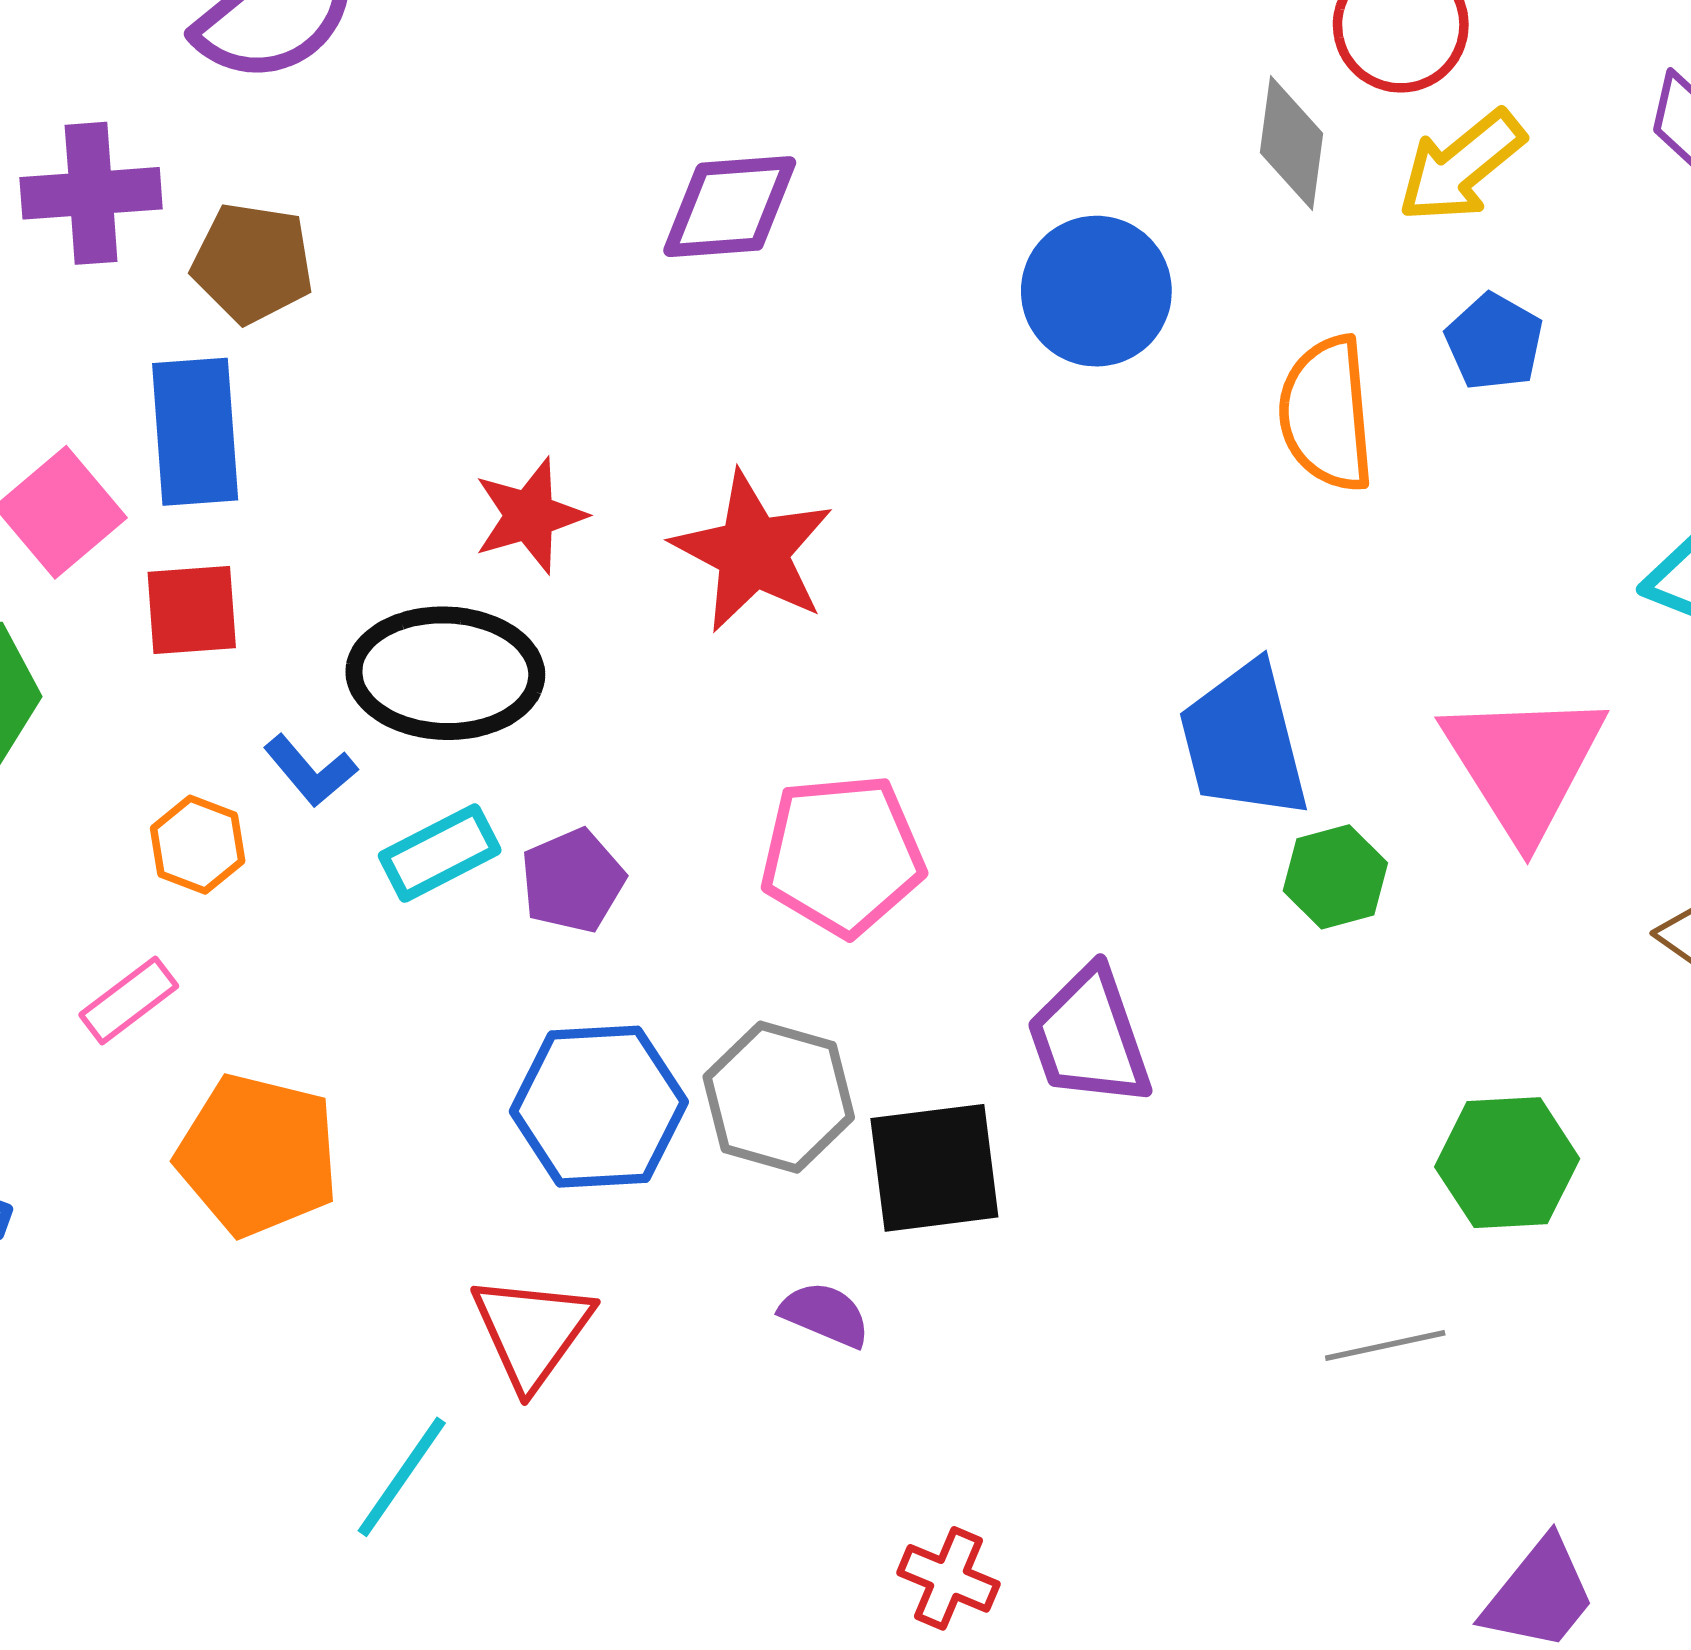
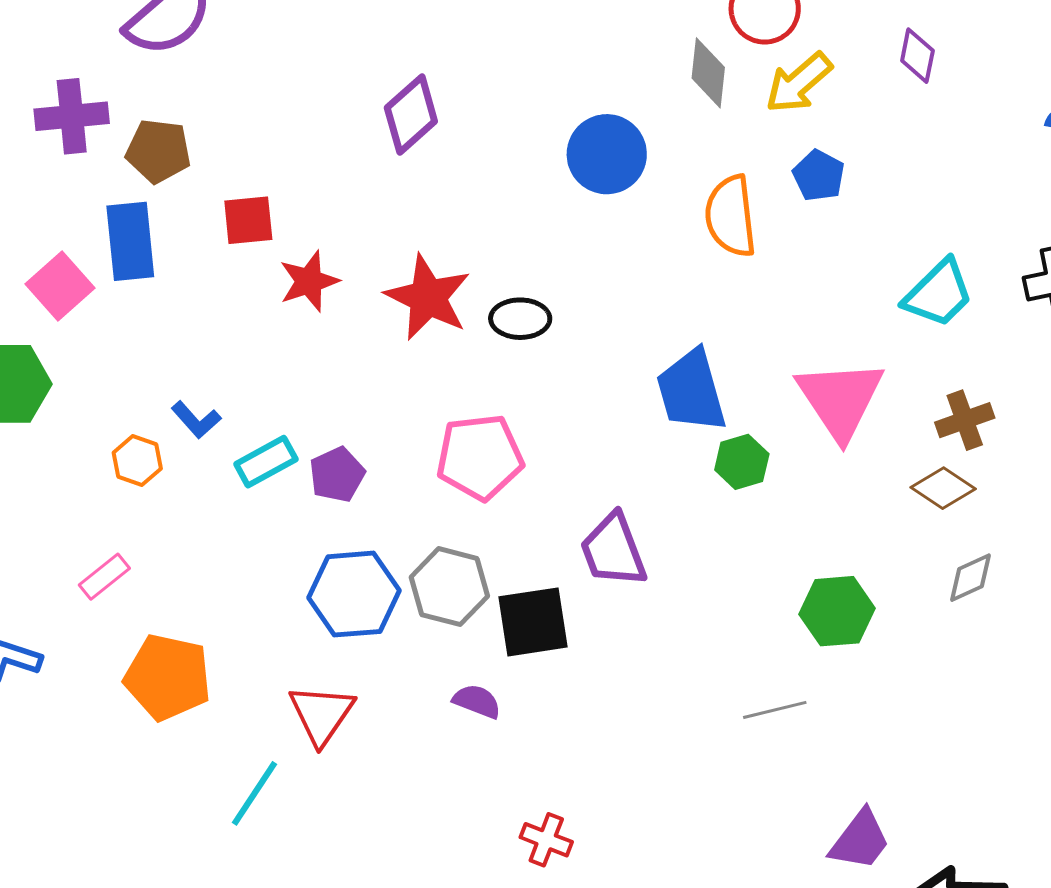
purple diamond: (730, 207) -> (411, 114), turned -36
red square: (192, 610) -> (248, 220), moved
black ellipse: (445, 673) -> (520, 319), moved, size x0.6
pink rectangle: (129, 1000) -> (104, 577), moved
orange pentagon: (258, 1155) -> (168, 677), moved

